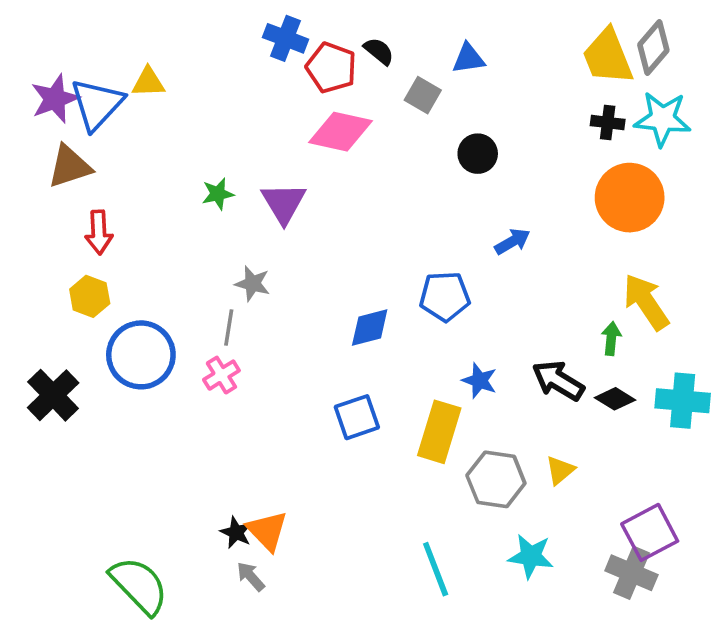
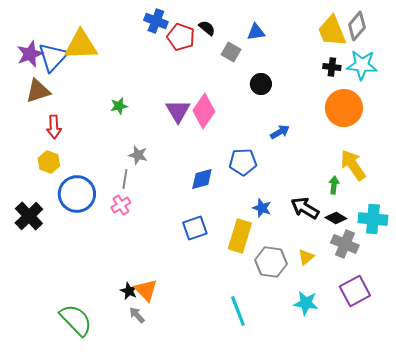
yellow triangle: (148, 82) -> (81, 45), size x1.8
pink diamond: (340, 132) -> (204, 111), moved, turned -68
purple triangle: (284, 203) -> (178, 111), moved
cyan star: (531, 556) -> (306, 303), moved
gray cross: (631, 573) -> (345, 244), moved

